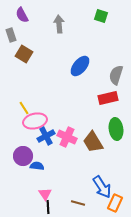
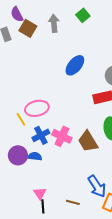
green square: (101, 16) -> (83, 15), moved, turned 32
brown square: (24, 54) -> (28, 28), moved
yellow line: (24, 108) -> (21, 119), moved
pink ellipse: (35, 121) -> (37, 108), moved
blue semicircle: (37, 166) -> (35, 156), moved

